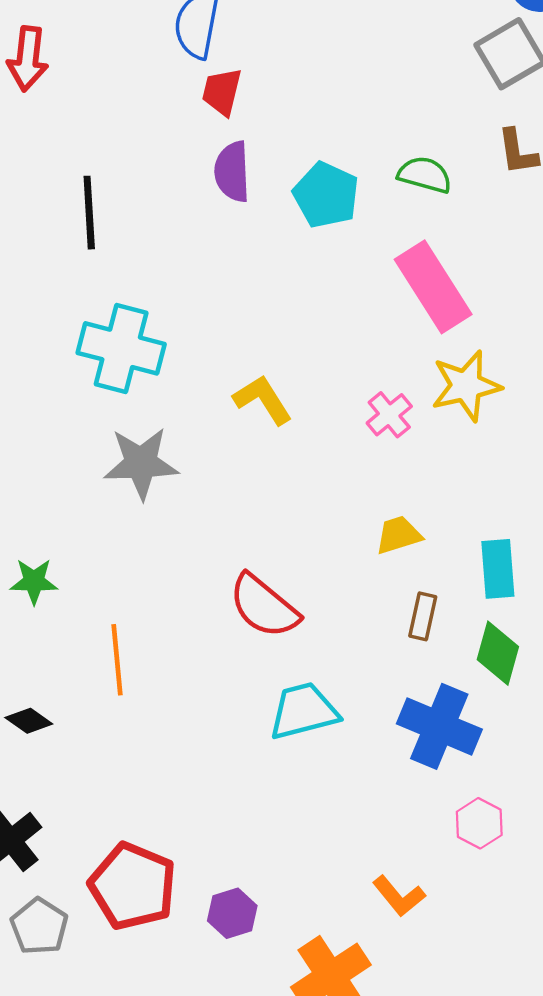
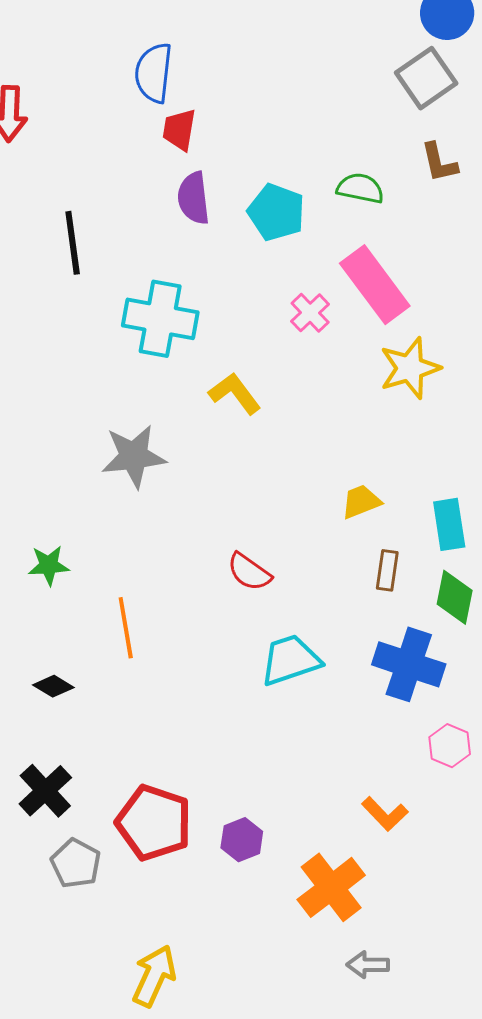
cyan cross: (121, 348) -> (160, 319), moved
pink cross: (389, 415) -> (310, 313), moved
red semicircle: (264, 606) -> (249, 572), size x0.7

